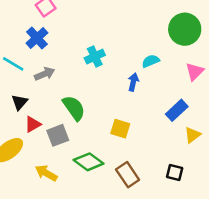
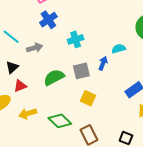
blue cross: (37, 38) -> (48, 20), moved
green semicircle: (74, 108) -> (54, 77), turned -90
gray square: (58, 135) -> (81, 71), moved
yellow arrow: (46, 173) -> (28, 114), moved, turned -54

